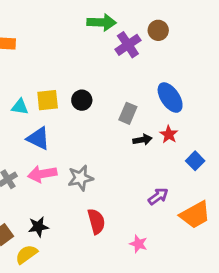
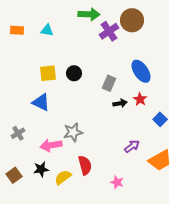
brown circle: (158, 30) -> (132, 20), size x1.5
cyan triangle: (20, 107) -> (47, 30), moved
pink arrow: (42, 174) -> (51, 145), moved
yellow semicircle: (26, 254) -> (63, 177), moved

